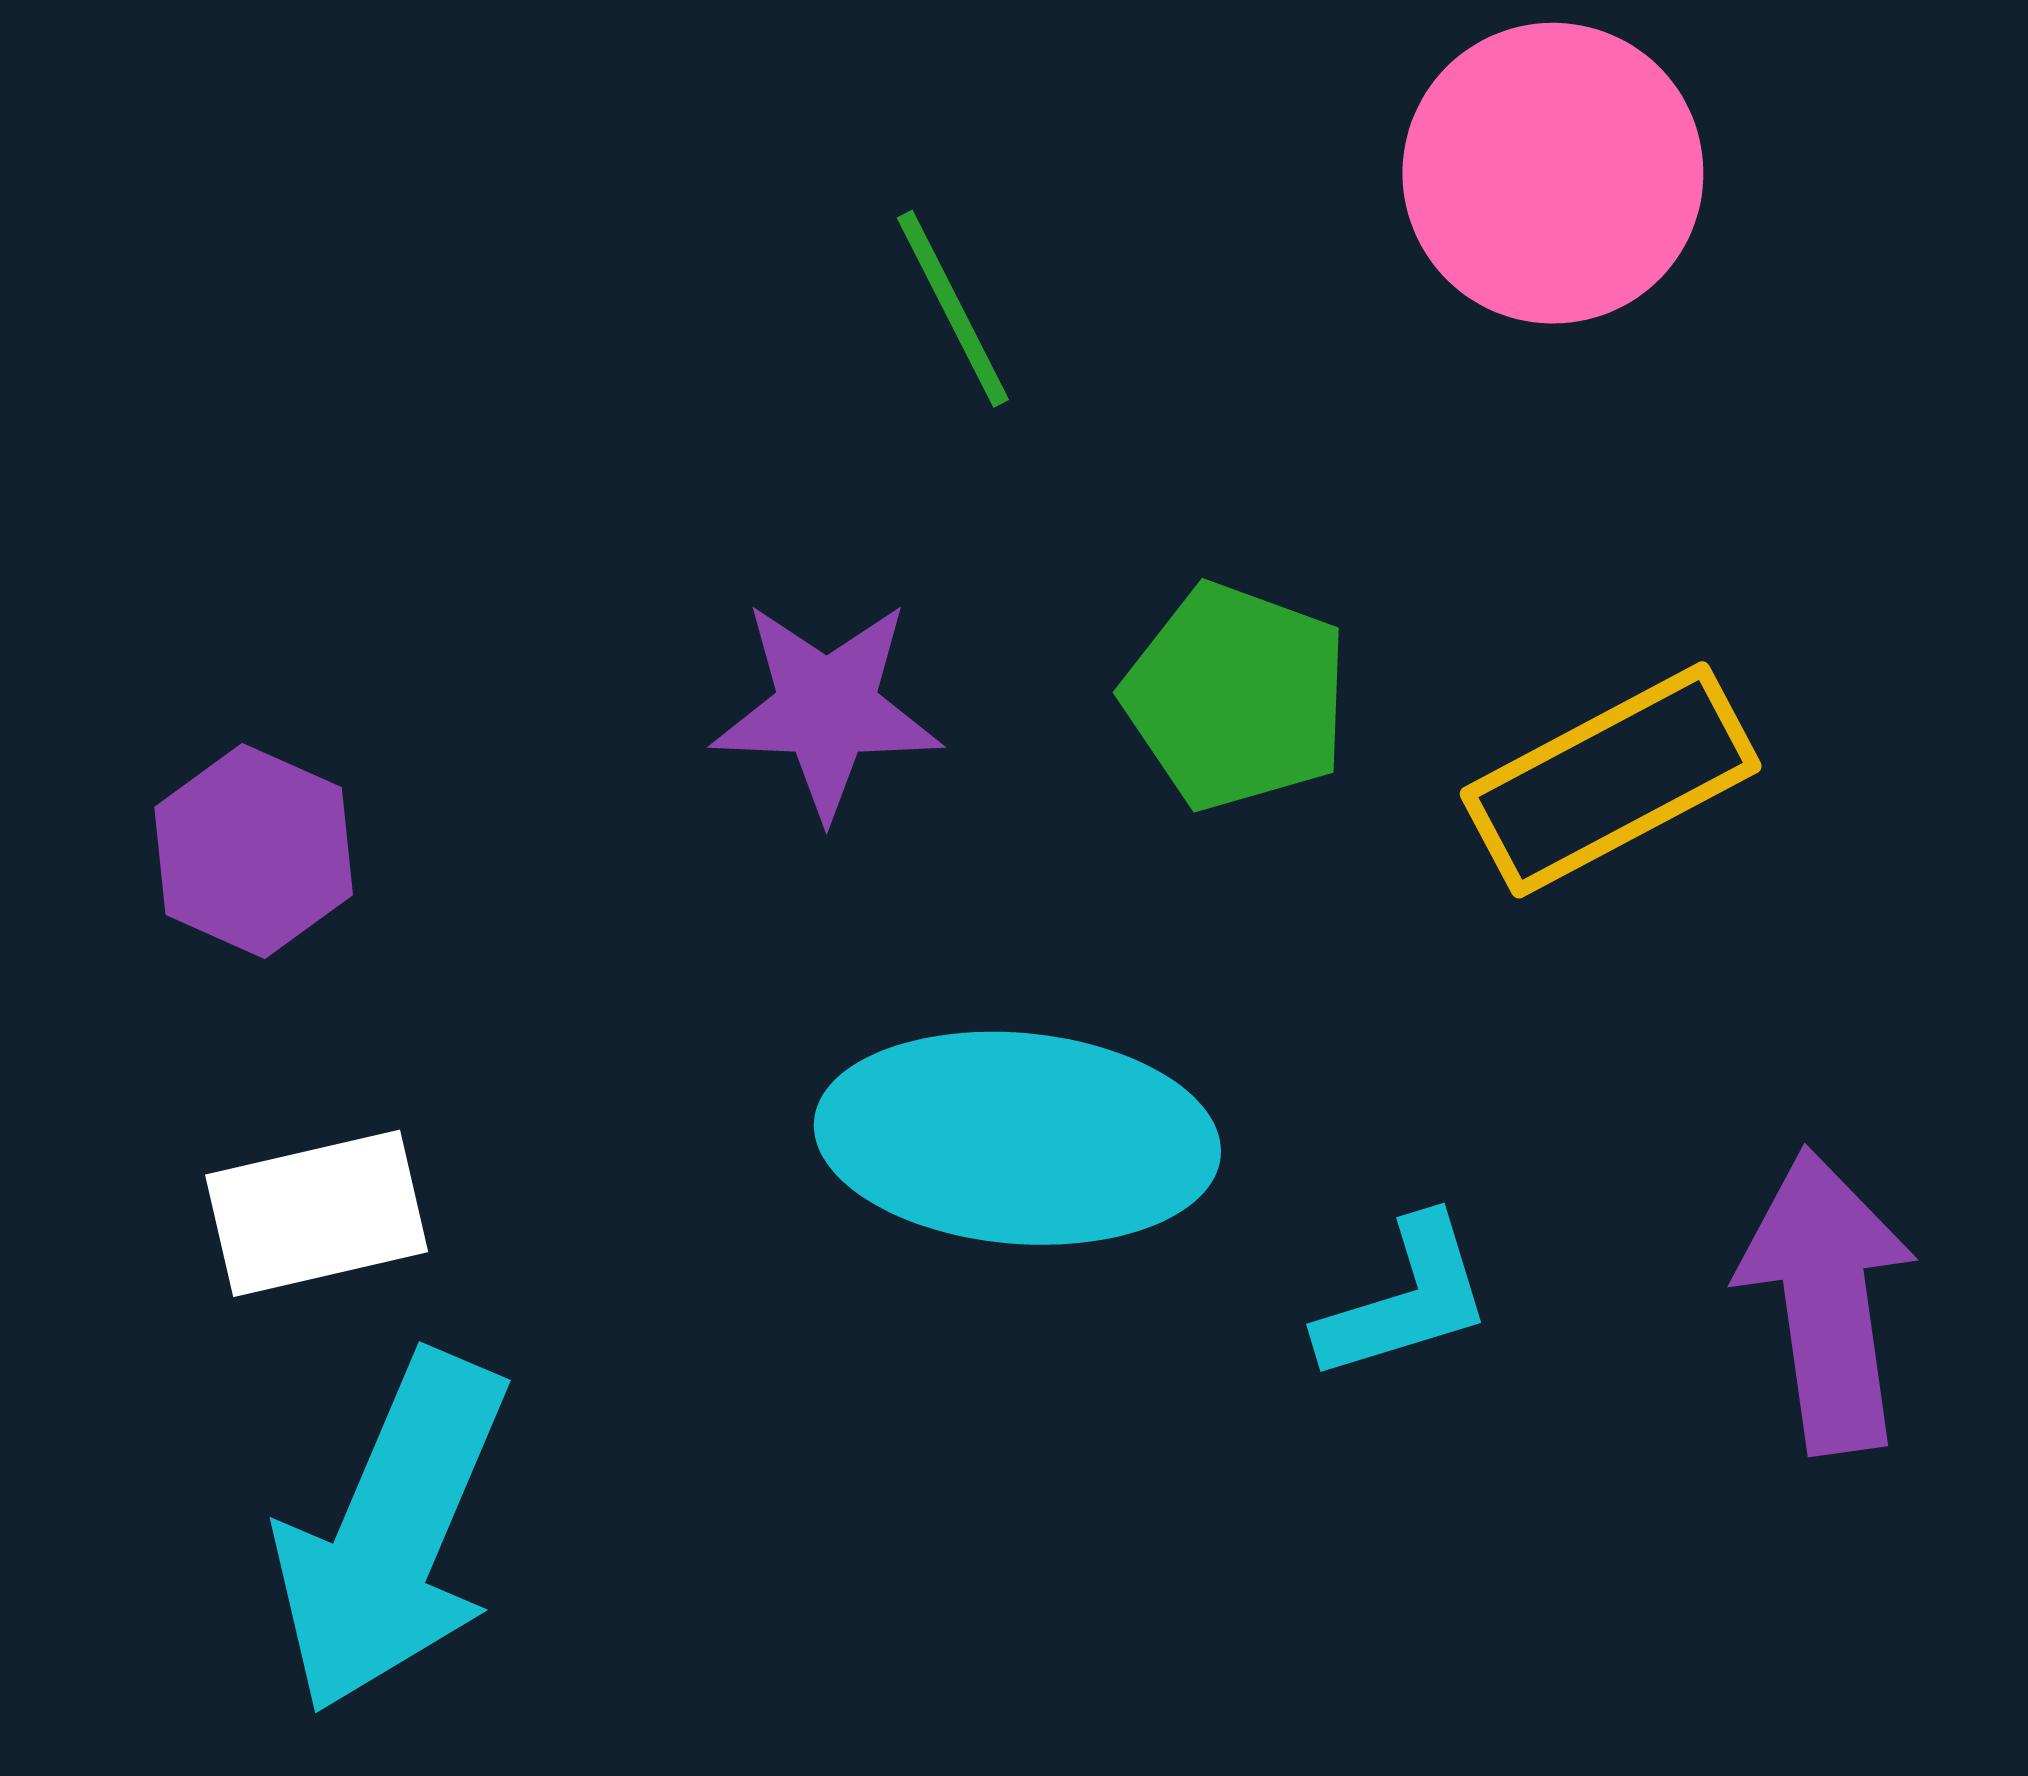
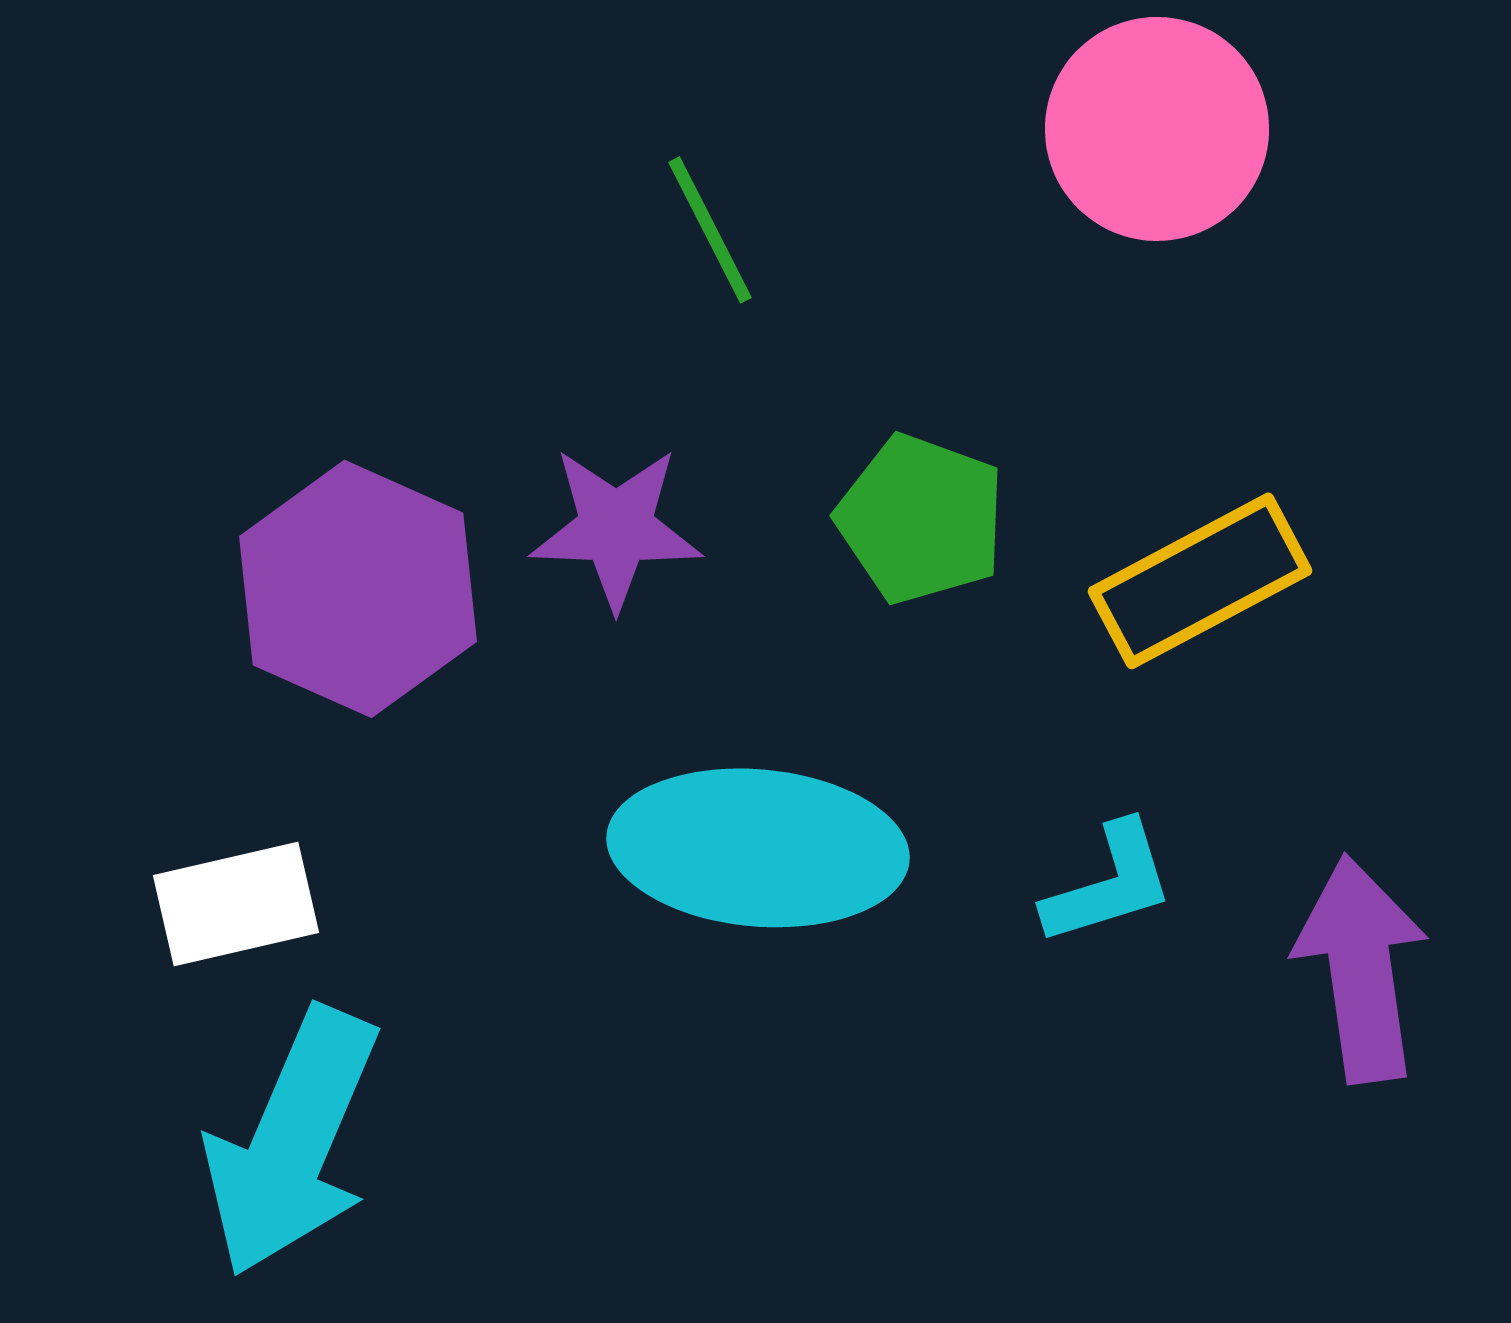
purple hexagon: (254, 851) -> (358, 589), moved, size x1.6
cyan L-shape: (1405, 1299) -> (1109, 884), moved

